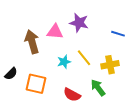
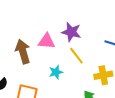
yellow line: (84, 58) -> (76, 56), moved

